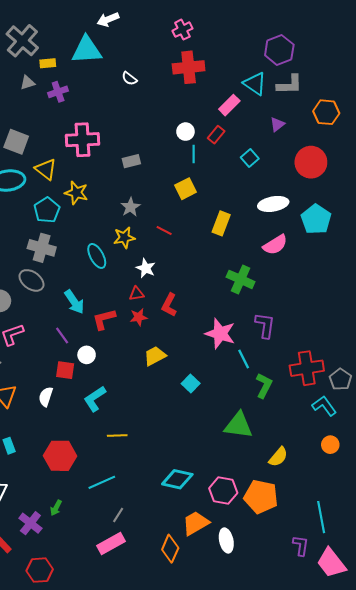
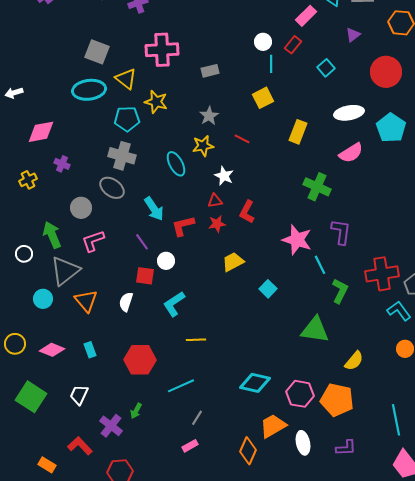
cyan pentagon: (47, 210) -> (127, 119), turned 30
pink rectangle: (111, 544) -> (190, 446), size x0.6
purple L-shape: (301, 546) -> (346, 448), moved, turned 80

